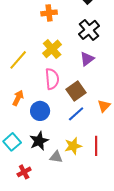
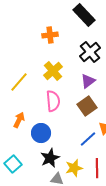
brown square: (76, 91) -> (87, 106), moved
blue line: (76, 114) -> (88, 139), moved
black star: (39, 141) -> (50, 158), moved

